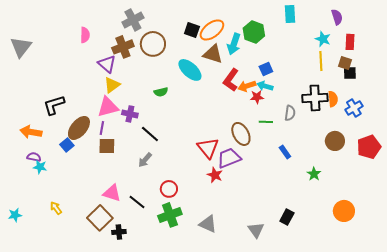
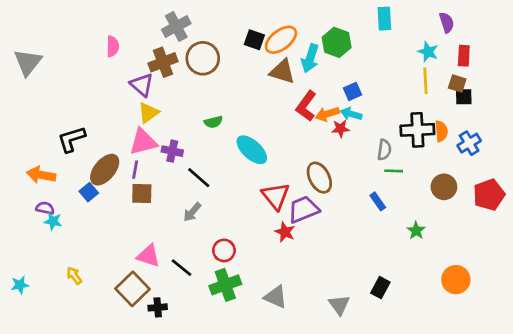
cyan ellipse: (190, 70) -> (252, 150), moved
green line: (266, 122) -> (394, 171), moved

